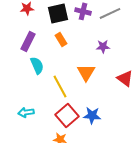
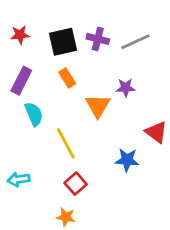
orange triangle: (86, 72) -> (98, 106), moved
red square: (67, 115) -> (76, 184), size x0.7
blue star: (92, 115) -> (127, 160), moved

